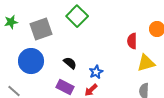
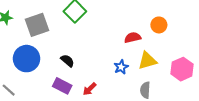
red semicircle: (132, 41) -> (133, 38), turned 77
blue star: (96, 72) -> (121, 67), moved

